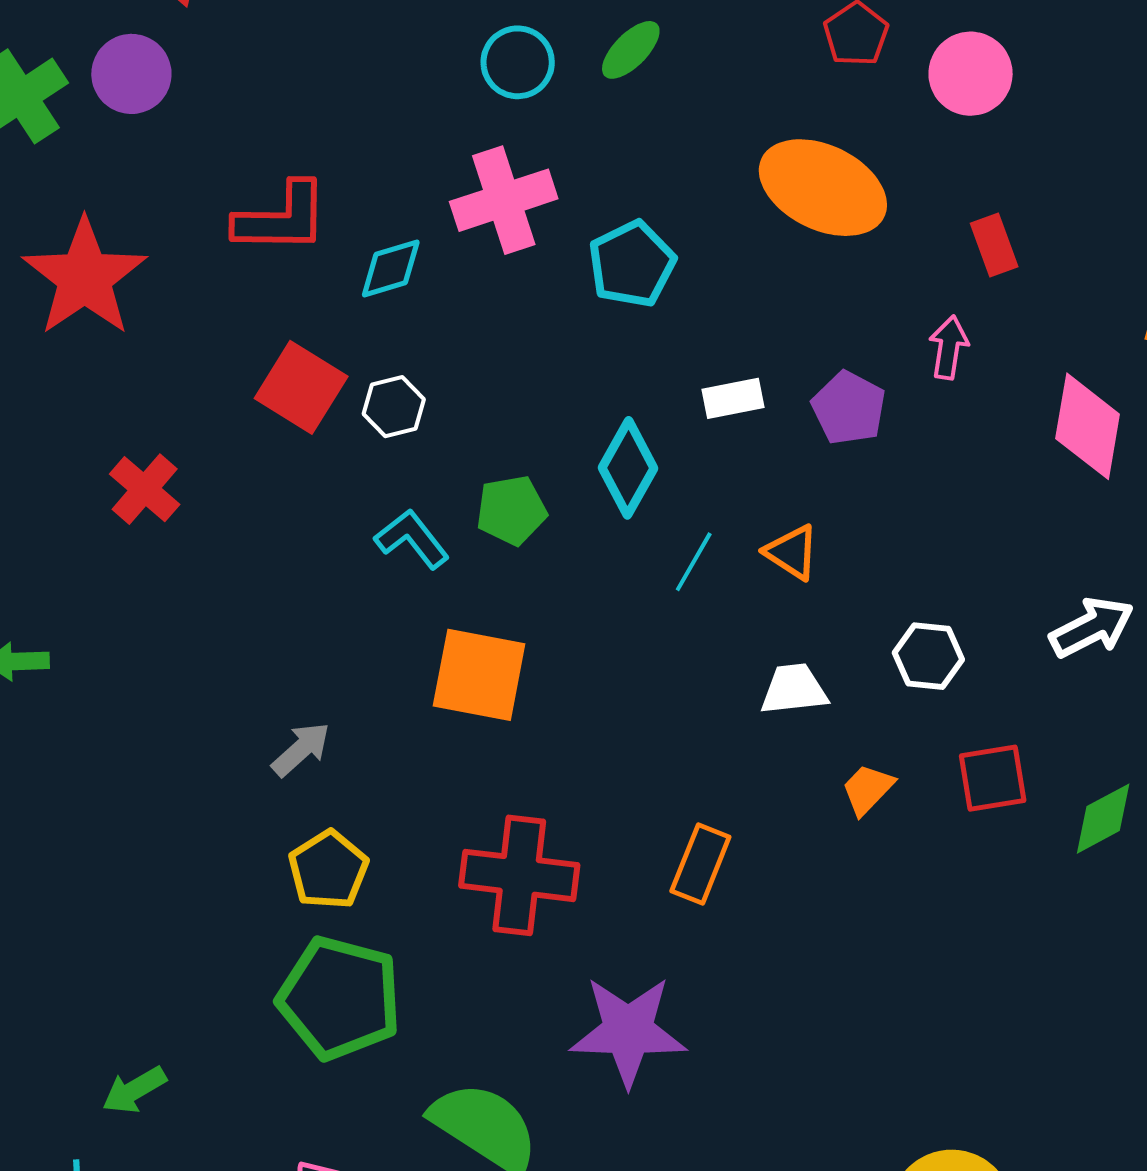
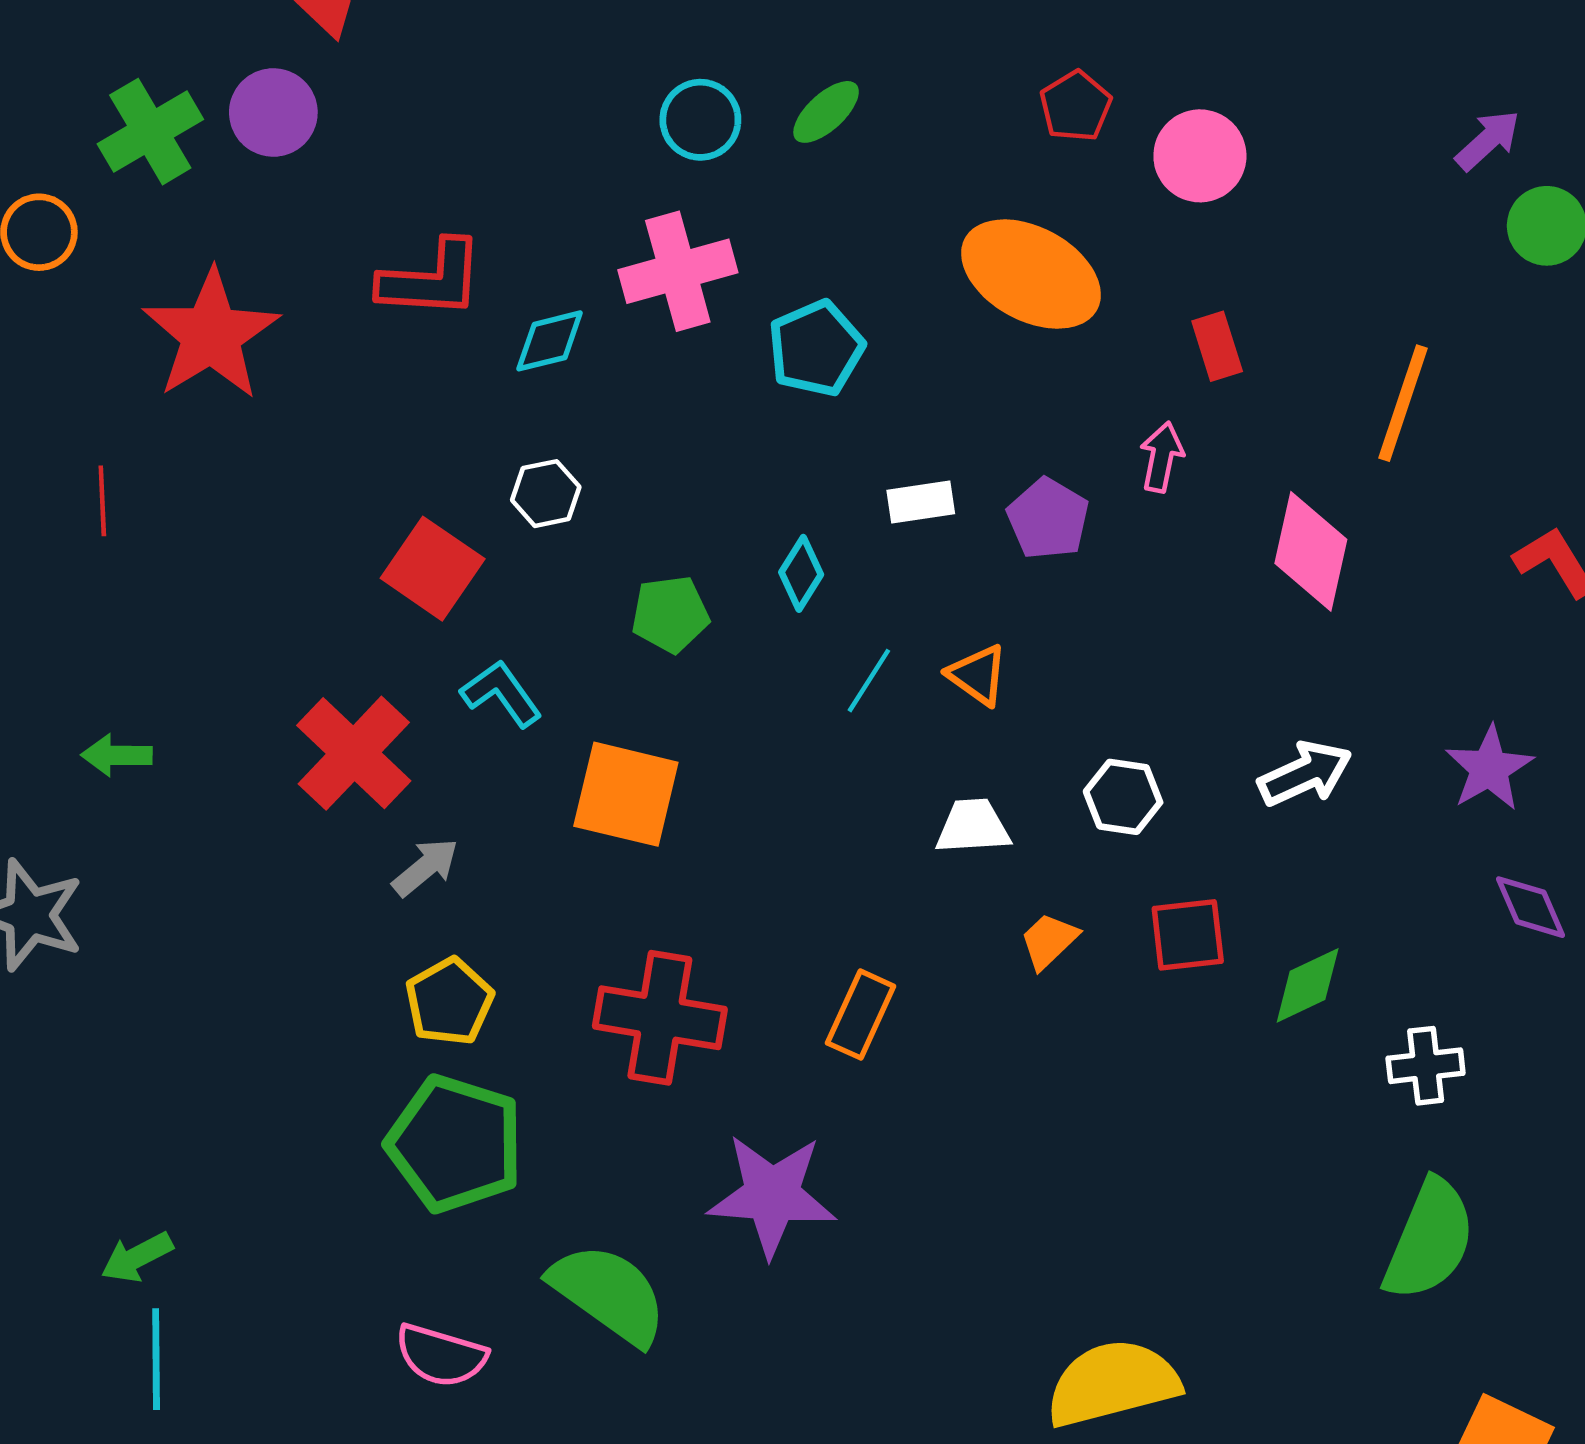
red square: (301, 387) -> (433, 569), moved
cyan diamond: (628, 468) -> (801, 573), size x0.7
red cross: (145, 489) -> (354, 753), moved, size x1.5
cyan L-shape: (412, 539) -> (501, 694), moved
green arrow: (134, 1090) -> (137, 1257), moved

